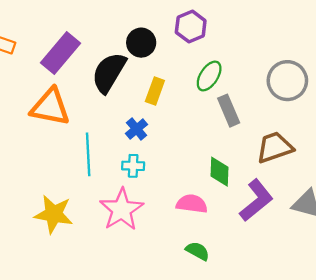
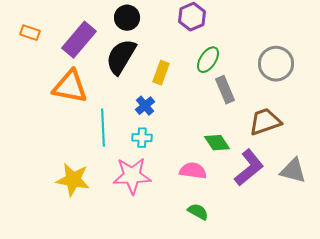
black circle: (141, 43) -> (127, 18), moved
green diamond: (219, 172) -> (217, 143), turned -36
pink star: (122, 210) -> (132, 176), turned 30

